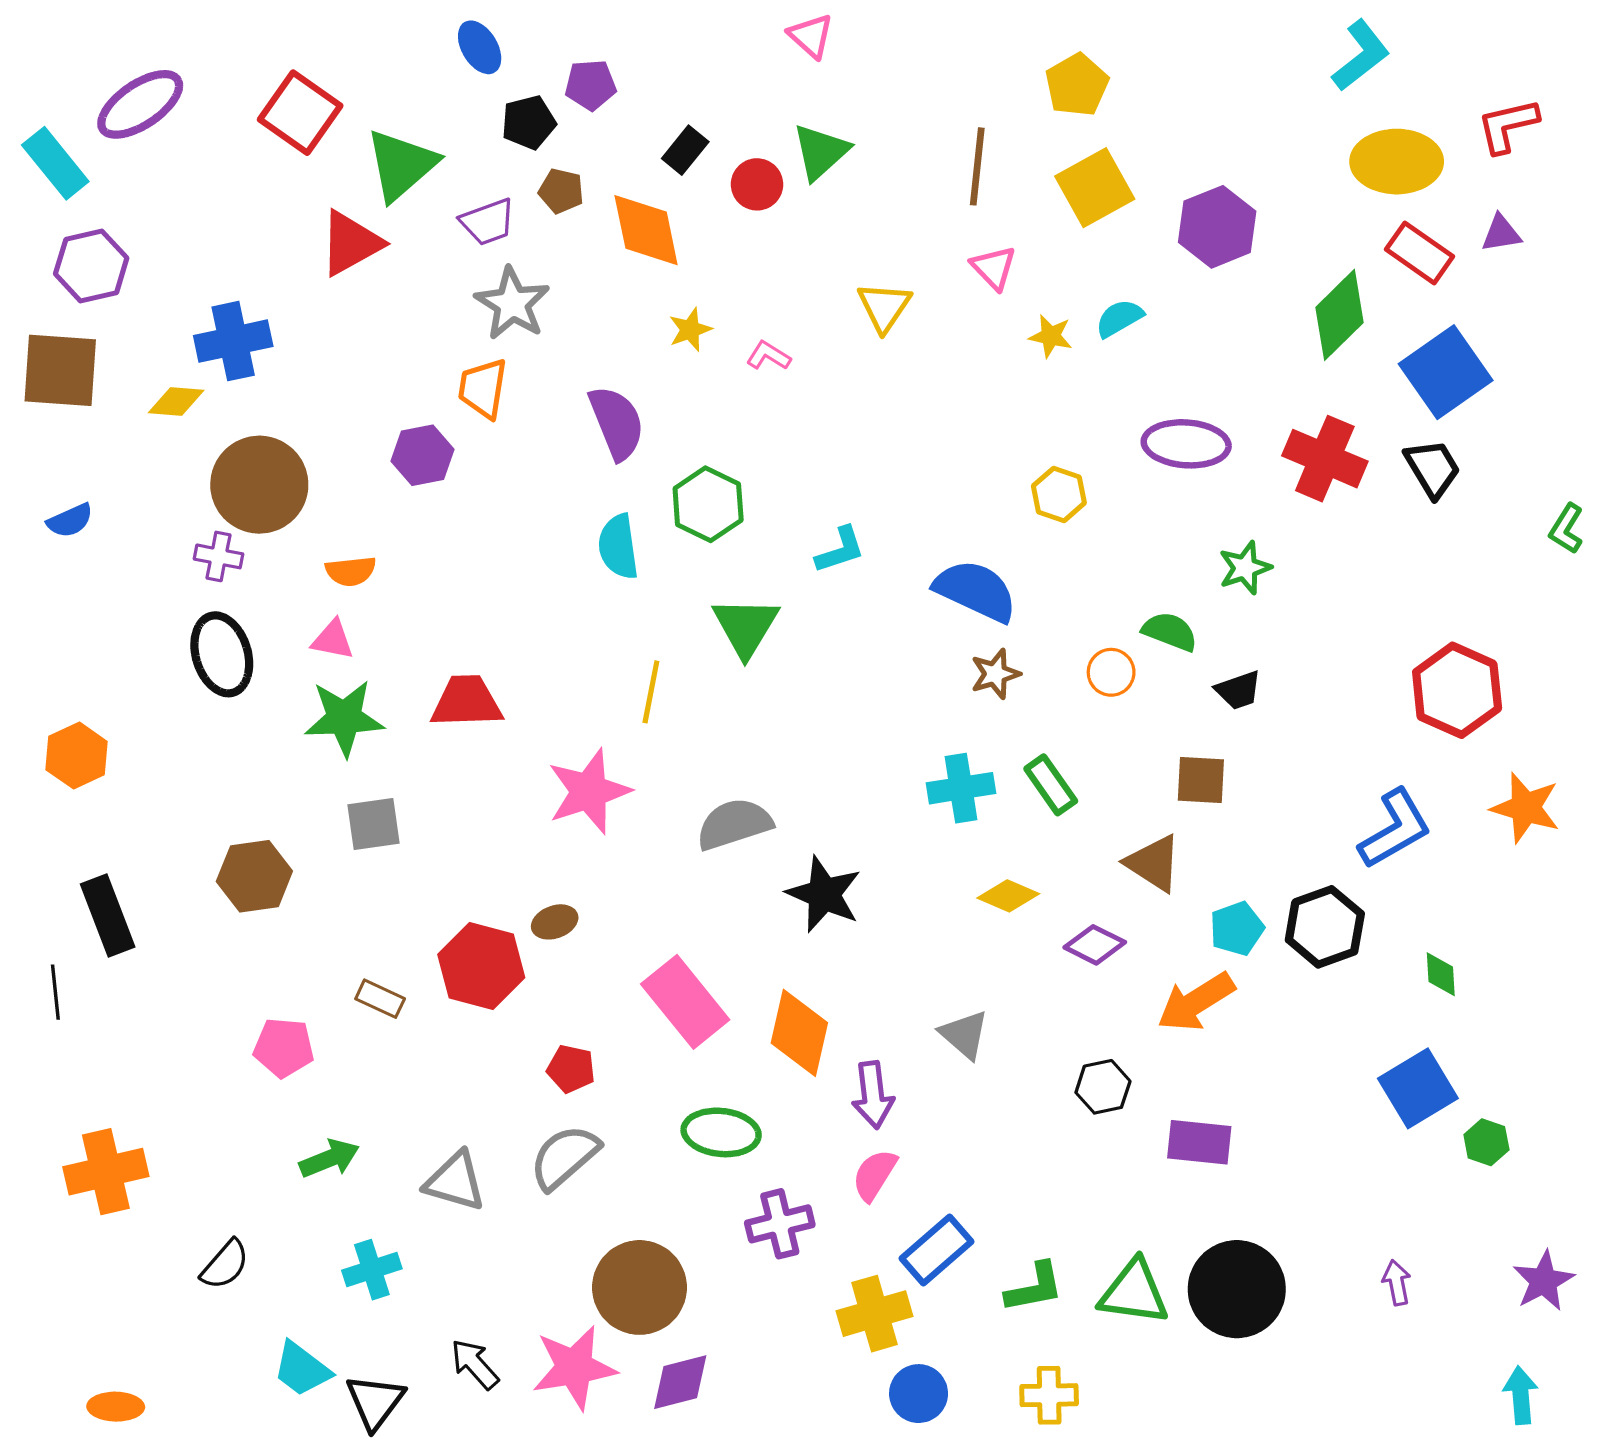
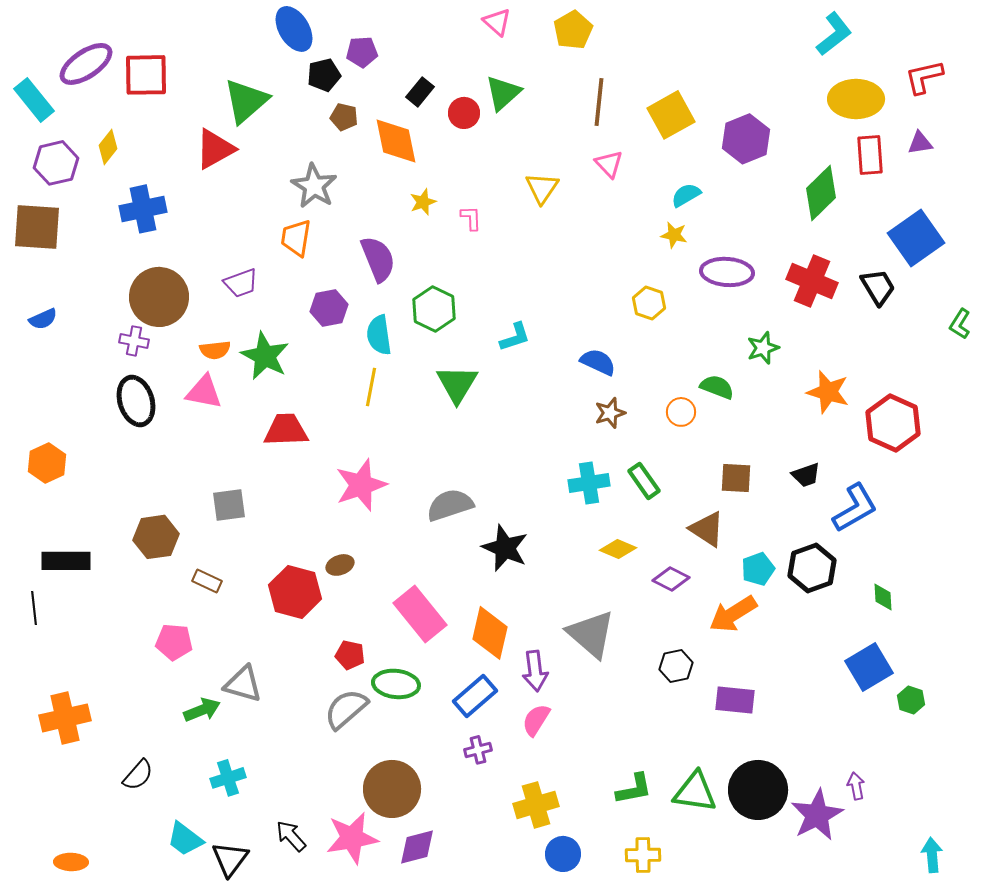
blue ellipse: (480, 47) -> (294, 29), size x1.4
yellow pentagon: (1077, 85) -> (573, 30), moved
red square: (300, 113) -> (146, 75), moved, turned -36
purple trapezoid: (488, 222) -> (241, 283), moved
red rectangle: (1420, 253) -> (870, 155), turned 51
yellow star: (1051, 336) -> (674, 235), moved
pink L-shape: (768, 356) -> (471, 218), turned 56
blue square: (1446, 372) -> (916, 238), moved
yellow diamond: (176, 401) -> (108, 147), moved, turned -56
purple hexagon: (422, 455) -> (329, 308), moved
blue semicircle: (976, 591) -> (598, 362), size x0.7
pink triangle: (333, 640) -> (204, 392), size x1.4
black trapezoid: (1238, 690) -> (806, 475), moved
yellow line: (651, 692) -> (371, 387), moved
green star: (344, 718) -> (265, 356), moved, turned 30
orange star: (1526, 808) -> (828, 392), moved
black rectangle: (108, 915) -> (66, 561), turned -69
brown rectangle: (380, 999) -> (207, 581), moved
gray triangle: (964, 1035) -> (591, 634), size x1.6
green ellipse: (721, 1132) -> (396, 684), moved
gray triangle: (455, 1181) -> (243, 684), moved
purple cross: (780, 1224) -> (478, 750), size x0.7
blue rectangle: (936, 1250) -> (475, 696), moved
purple star: (1544, 1281) -> (817, 815), moved, size x1.4

